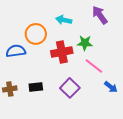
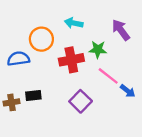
purple arrow: (100, 15) -> (121, 30), moved
black rectangle: (36, 87) -> (33, 96), moved
blue arrow: (111, 87) -> (128, 91), moved

